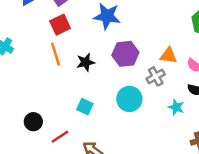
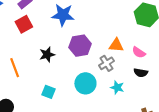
orange line: (56, 54) -> (15, 68), moved
cyan star: (176, 107) -> (117, 87), moved

